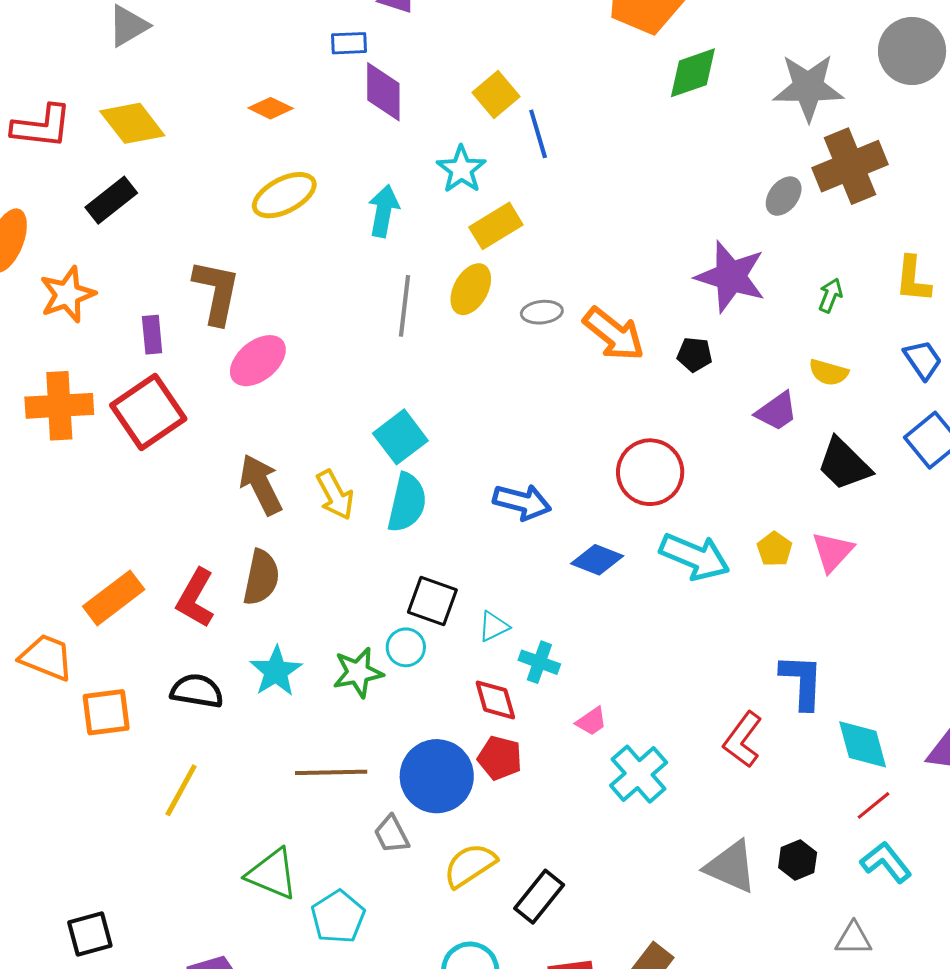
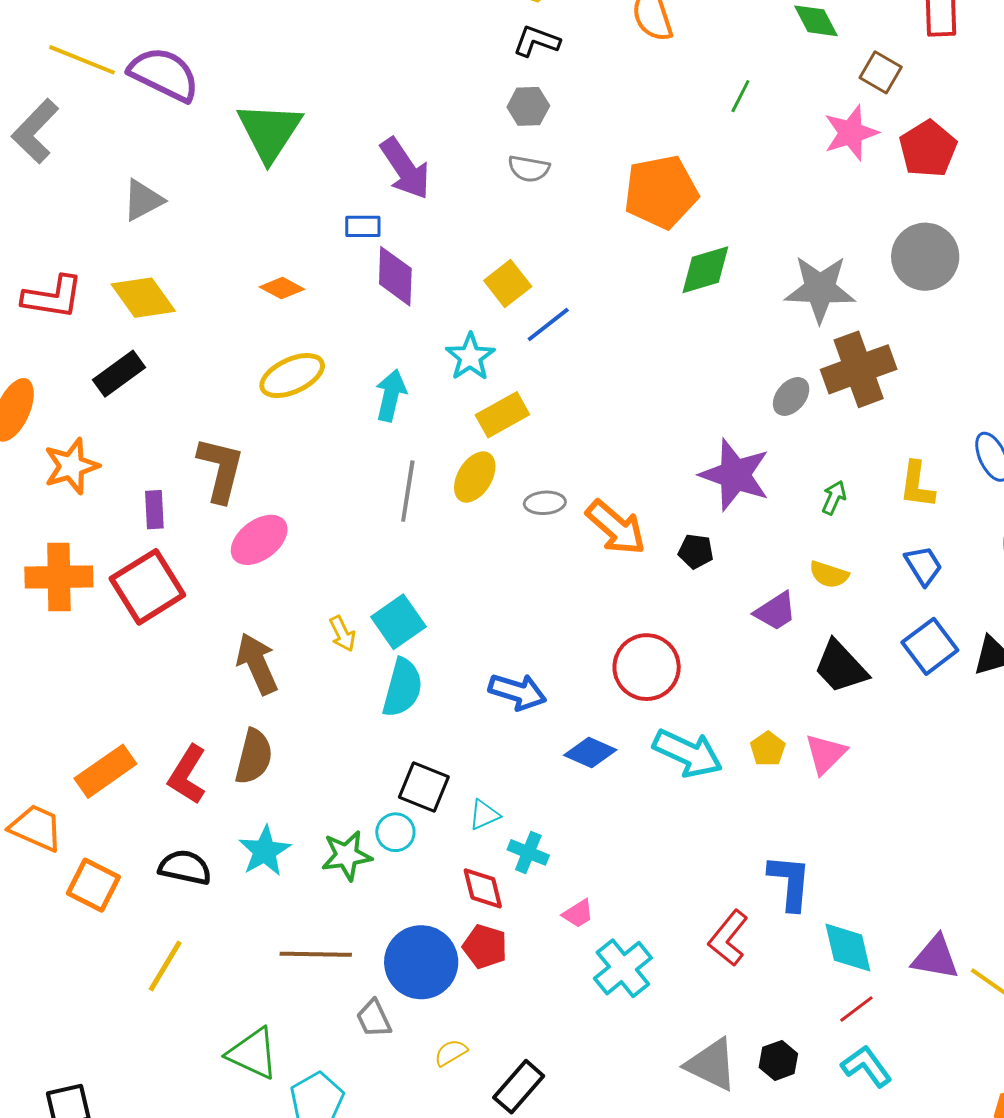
blue line: (538, 134) -> (548, 324), turned 66
yellow arrow: (335, 495) -> (342, 634), moved, size x0.7
orange square: (106, 712) -> (93, 885), turned 32
yellow semicircle: (470, 865) -> (451, 1053), size x0.6

